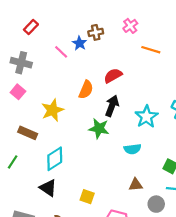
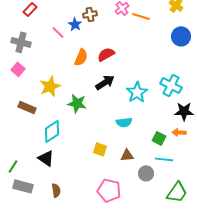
orange line: (151, 50) -> (141, 16), moved
orange semicircle: (86, 90) -> (81, 57), moved
black arrow: (112, 106) -> (105, 82), turned 36
green star: (99, 129) -> (77, 103), moved
green line: (13, 162) -> (13, 166), moved
yellow square: (87, 197) -> (100, 149), moved

